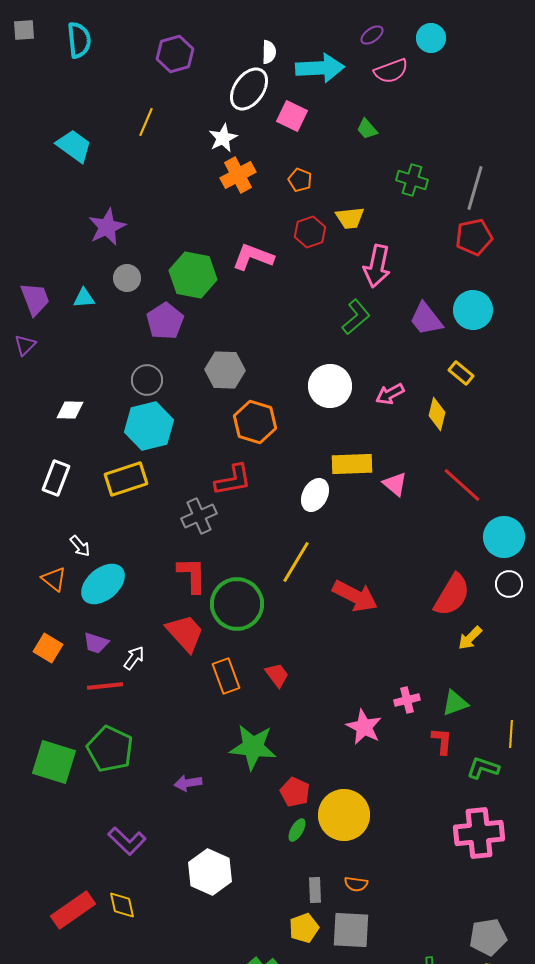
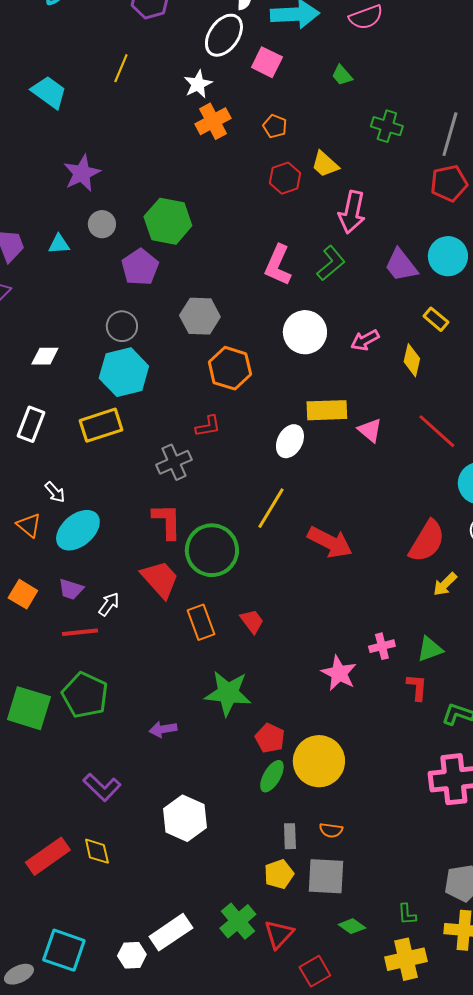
yellow trapezoid: (350, 218) -> (325, 164), turned 48
pink L-shape: (253, 257) -> (278, 265), moved, turned -87
red L-shape: (233, 480) -> (208, 426), size x0.7
green ellipse: (297, 830) -> (272, 776), size x1.4

